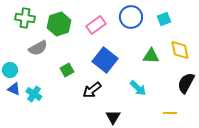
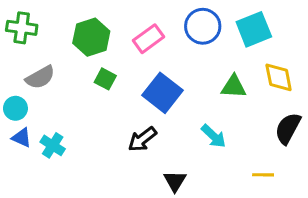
green cross: (25, 18) -> (22, 28), moved
cyan square: (164, 19) -> (254, 29), size x1.6
gray semicircle: (38, 48) -> (40, 77), moved
green square: (67, 70) -> (105, 79), moved, turned -32

